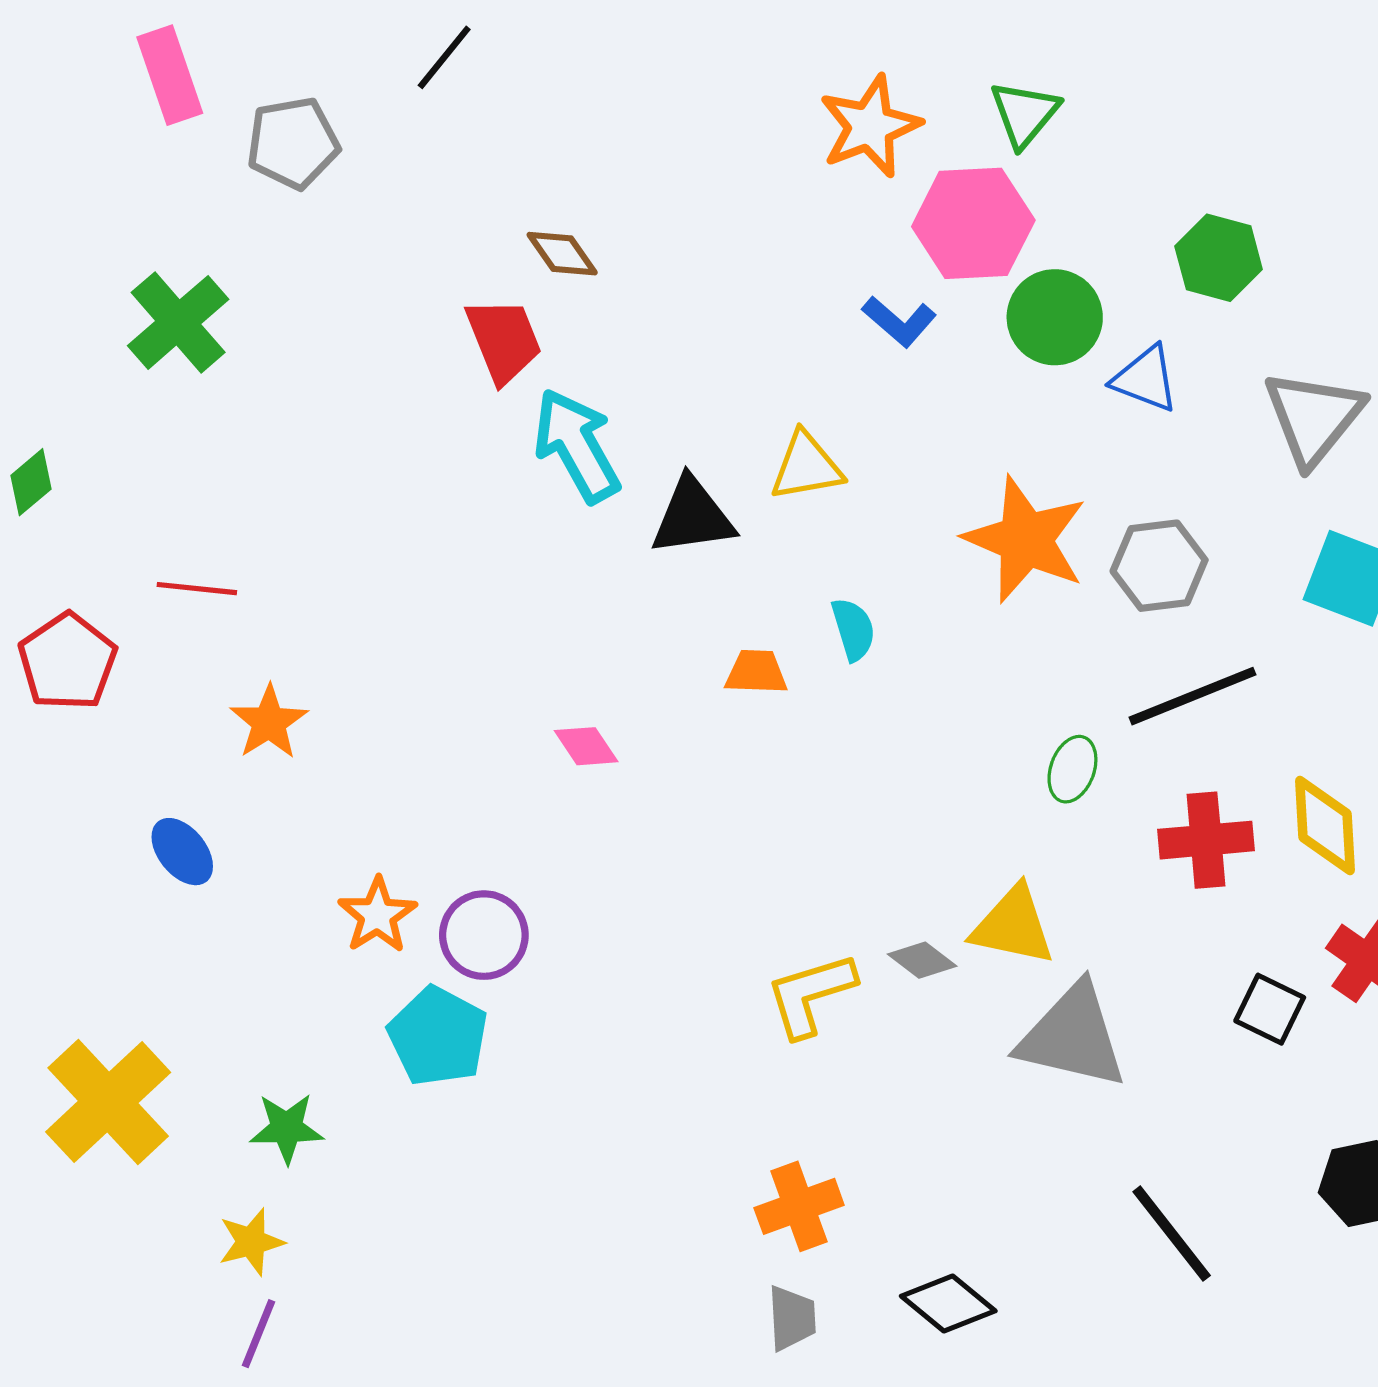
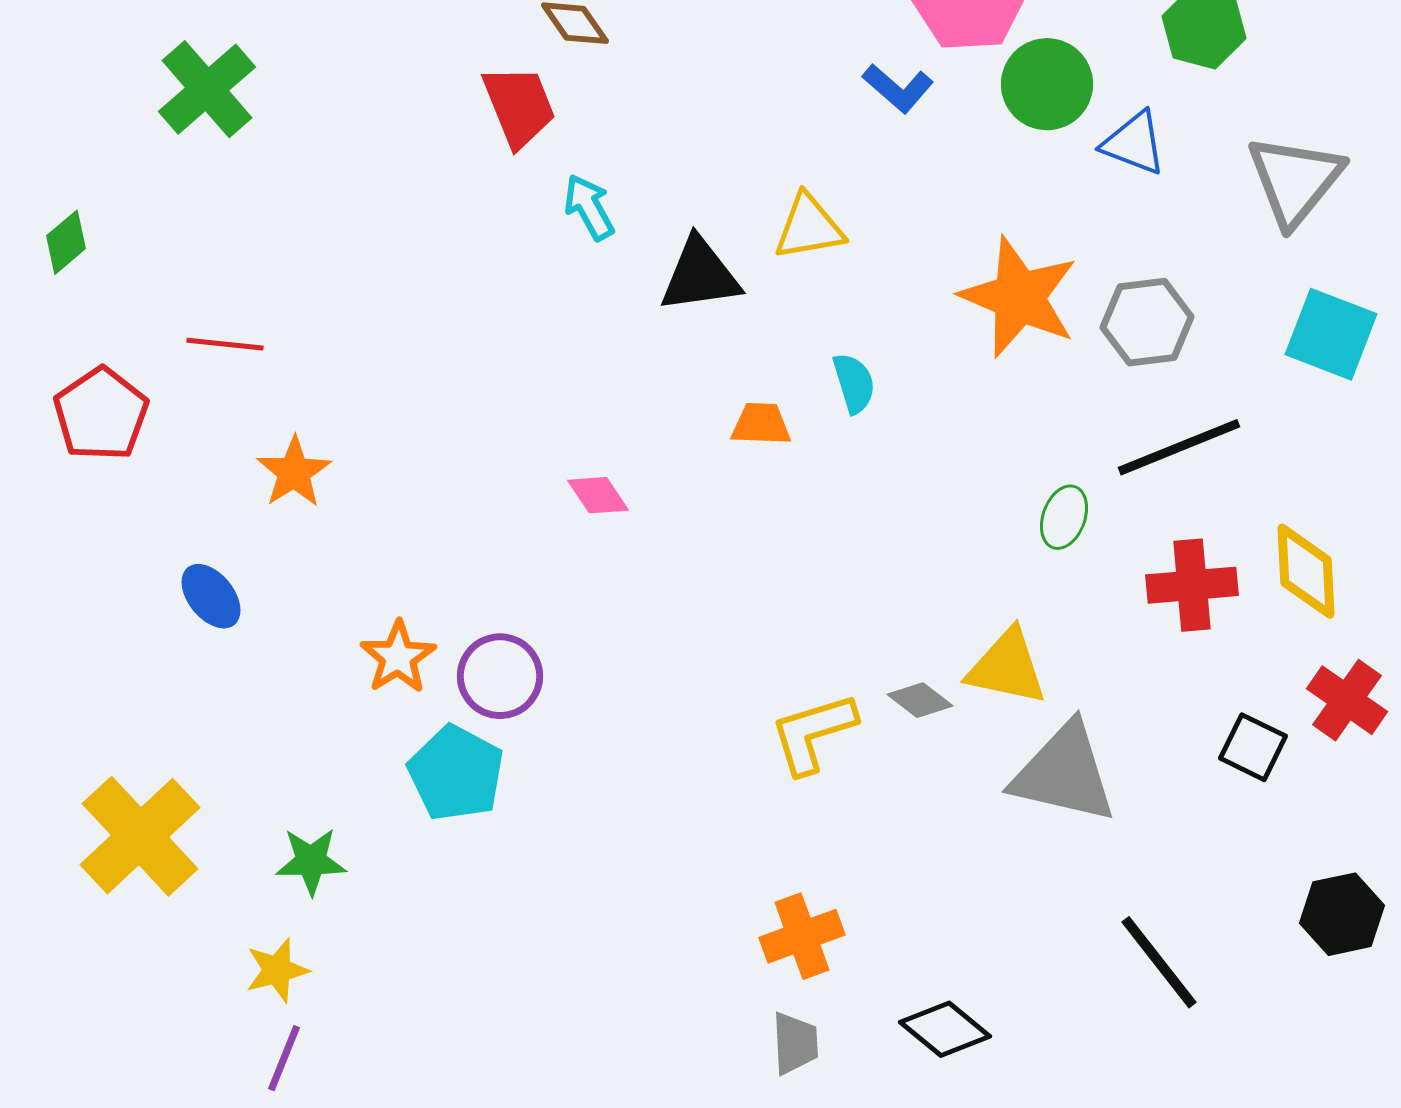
cyan arrow: (577, 446) -> (589, 207), size x0.6

